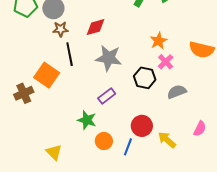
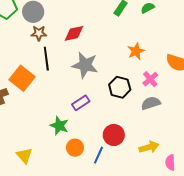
pink cross: (166, 62) -> (150, 79), moved
pink semicircle: (200, 129) -> (170, 162), moved, turned 147
yellow arrow: (167, 140) -> (149, 147), moved, turned 120

